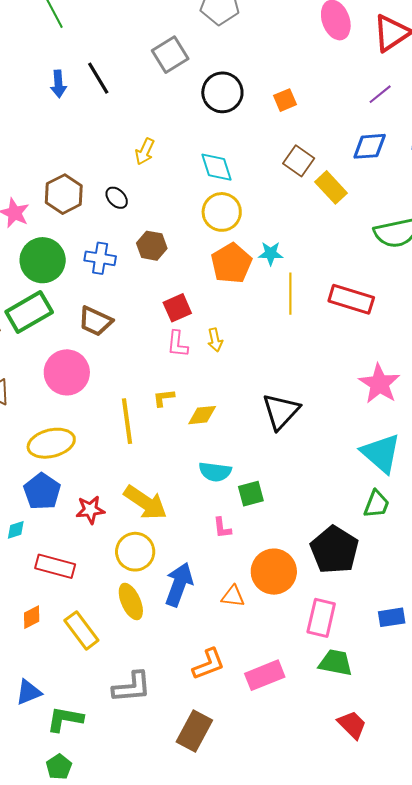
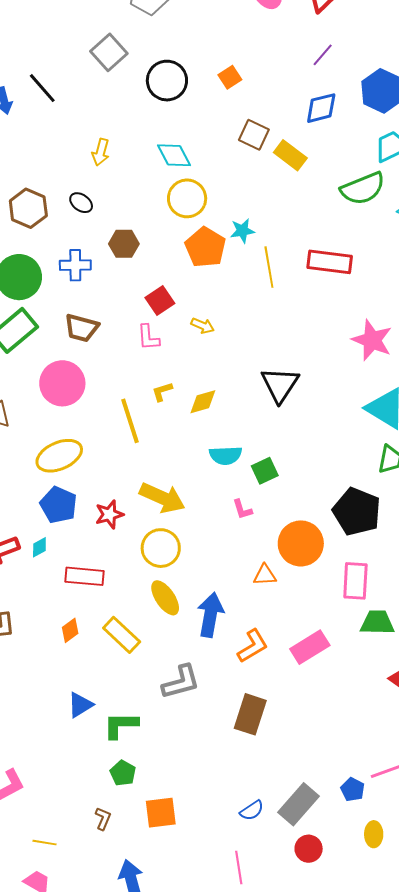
yellow arrow: (215, 340) -> (203, 326), turned -45
pink L-shape: (177, 344) -> (148, 337), moved
blue arrow: (179, 585) -> (210, 615), moved

